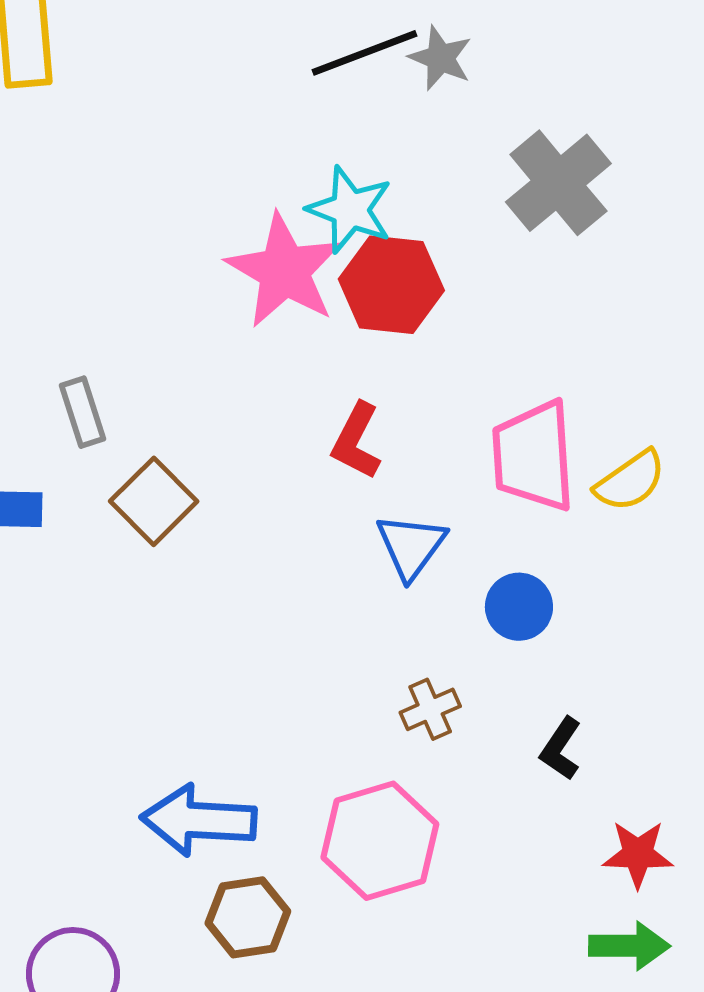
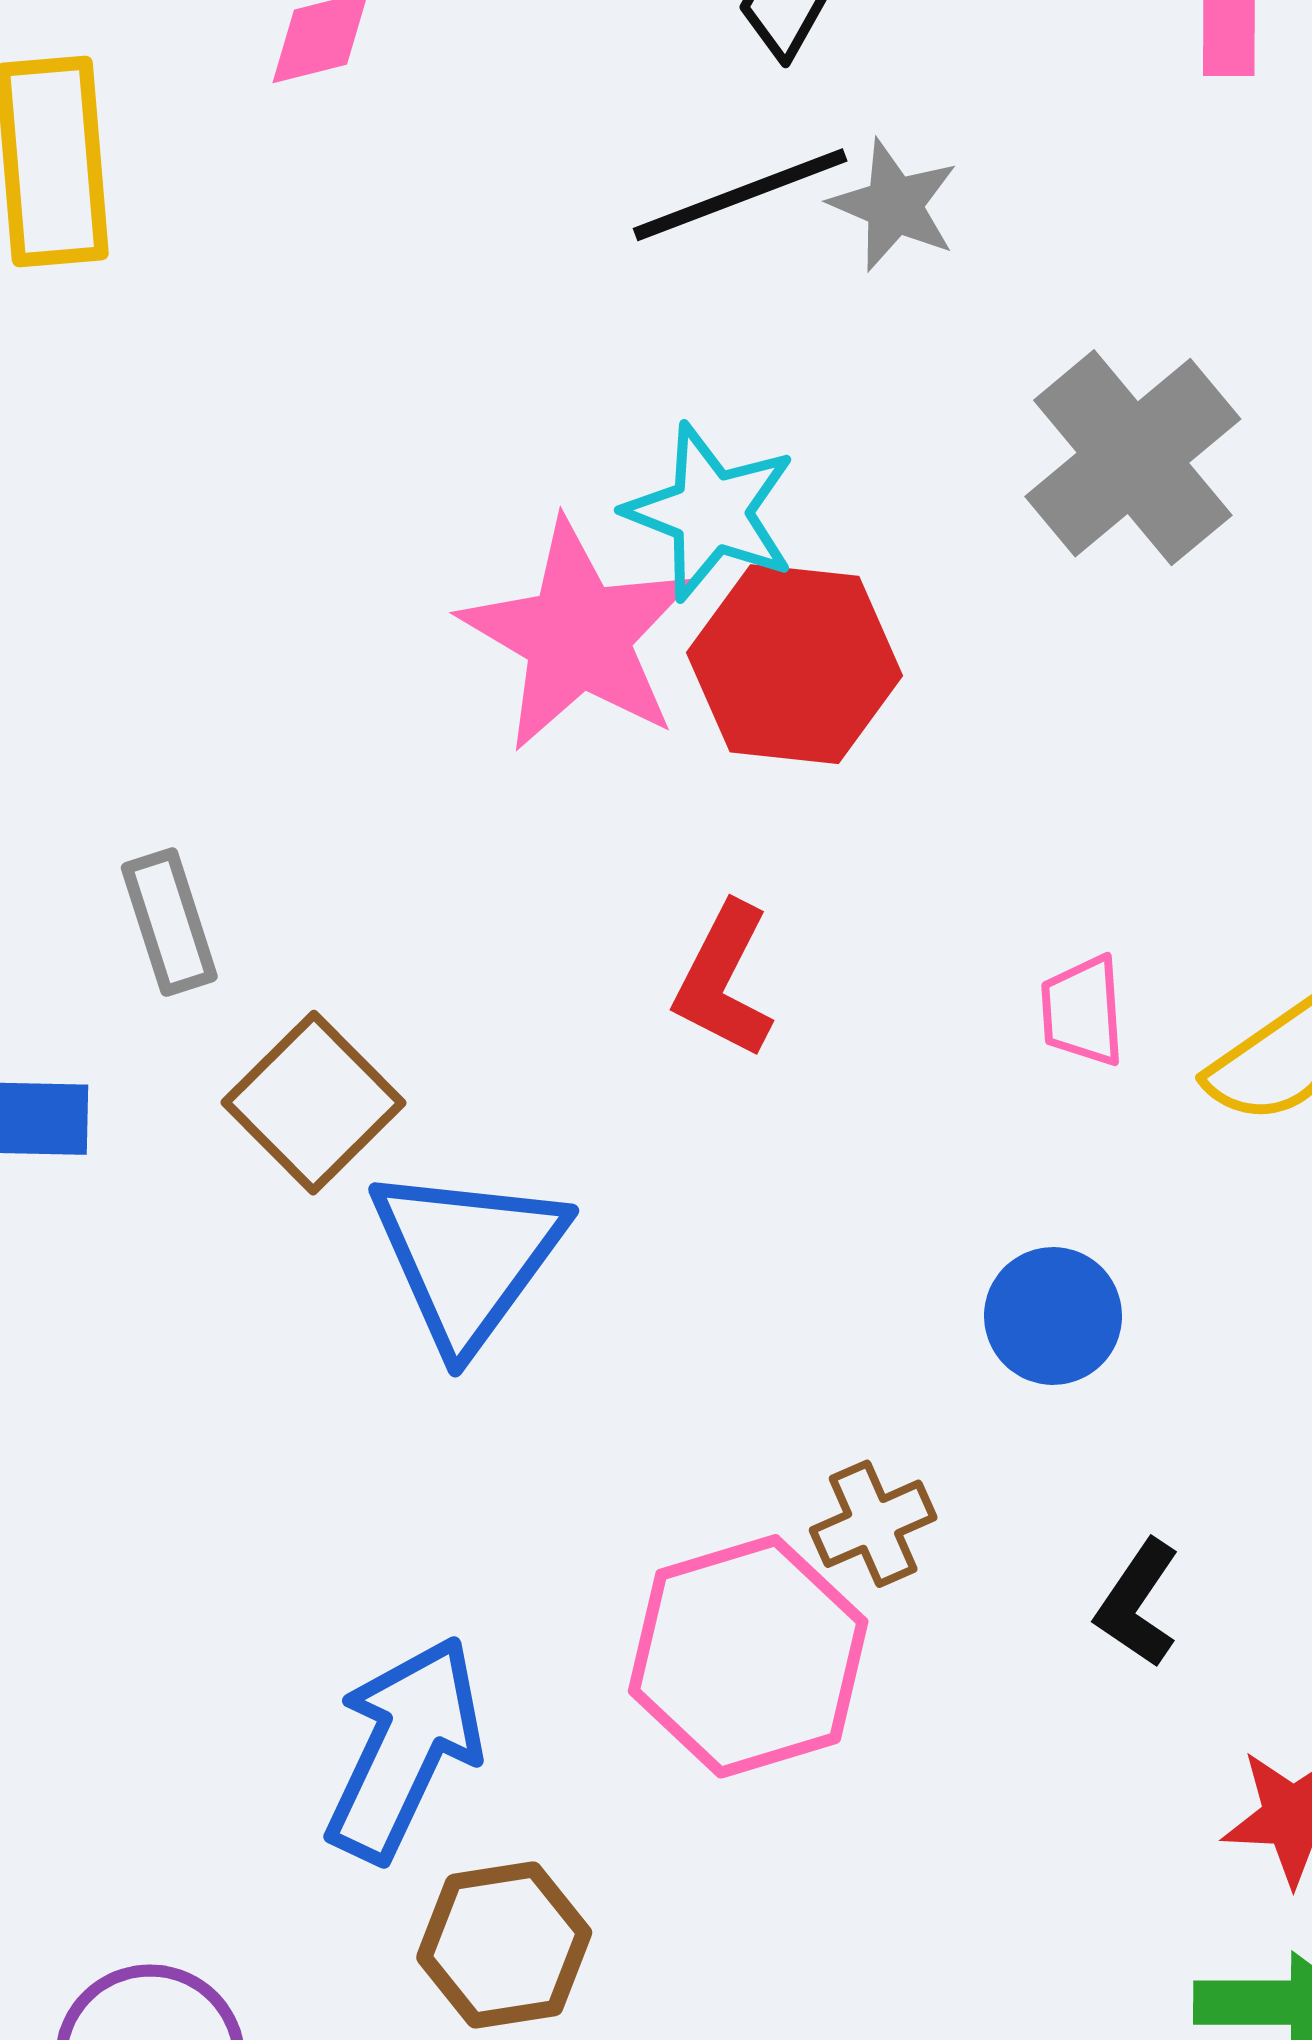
pink trapezoid: (534, 456) -> (1083, 1011), size x0.5
blue triangle: (411, 546) -> (467, 1257), moved, size x1.4
blue arrow: (199, 820) -> (404, 1749), turned 112
pink hexagon: (380, 841) -> (748, 1656), moved

